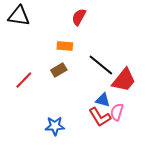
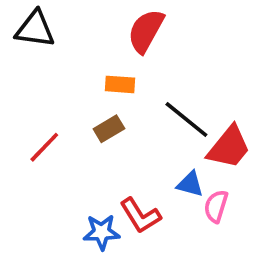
red semicircle: (79, 17) -> (146, 31), size x1.4
red L-shape: (100, 117) -> (140, 216), moved

